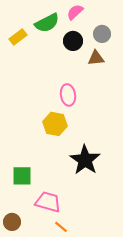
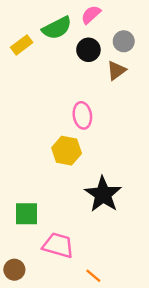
brown triangle: (96, 58) -> (116, 70), turned -30
orange line: (61, 227) -> (93, 276), moved

